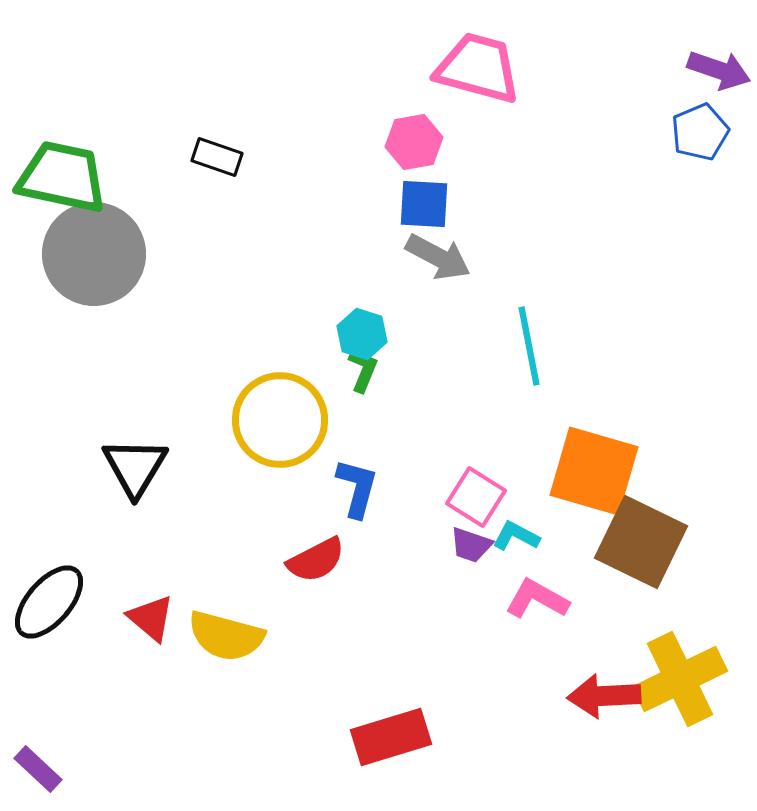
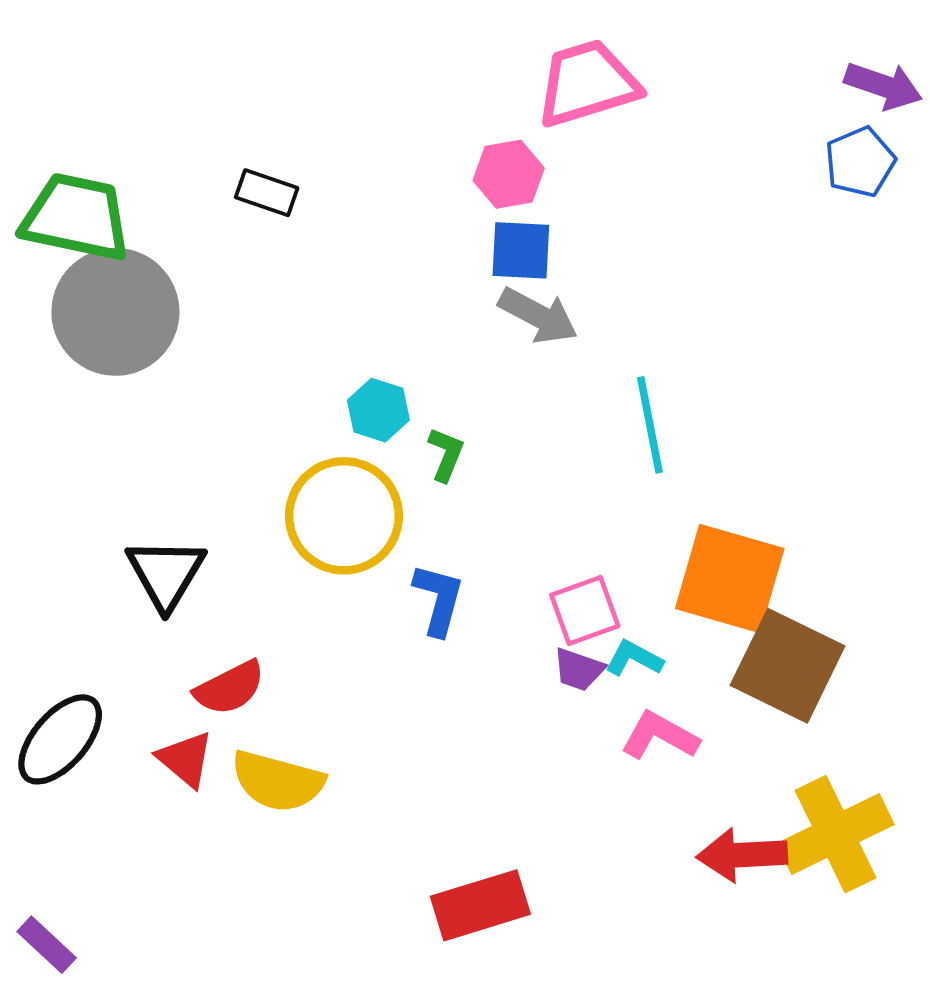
pink trapezoid: (478, 68) -> (587, 83), turned -32
cyan hexagon: (362, 334) -> (378, 410), moved
pink square: (476, 497) -> (585, 610), turned 38
red semicircle: (316, 560) -> (230, 688), moved

